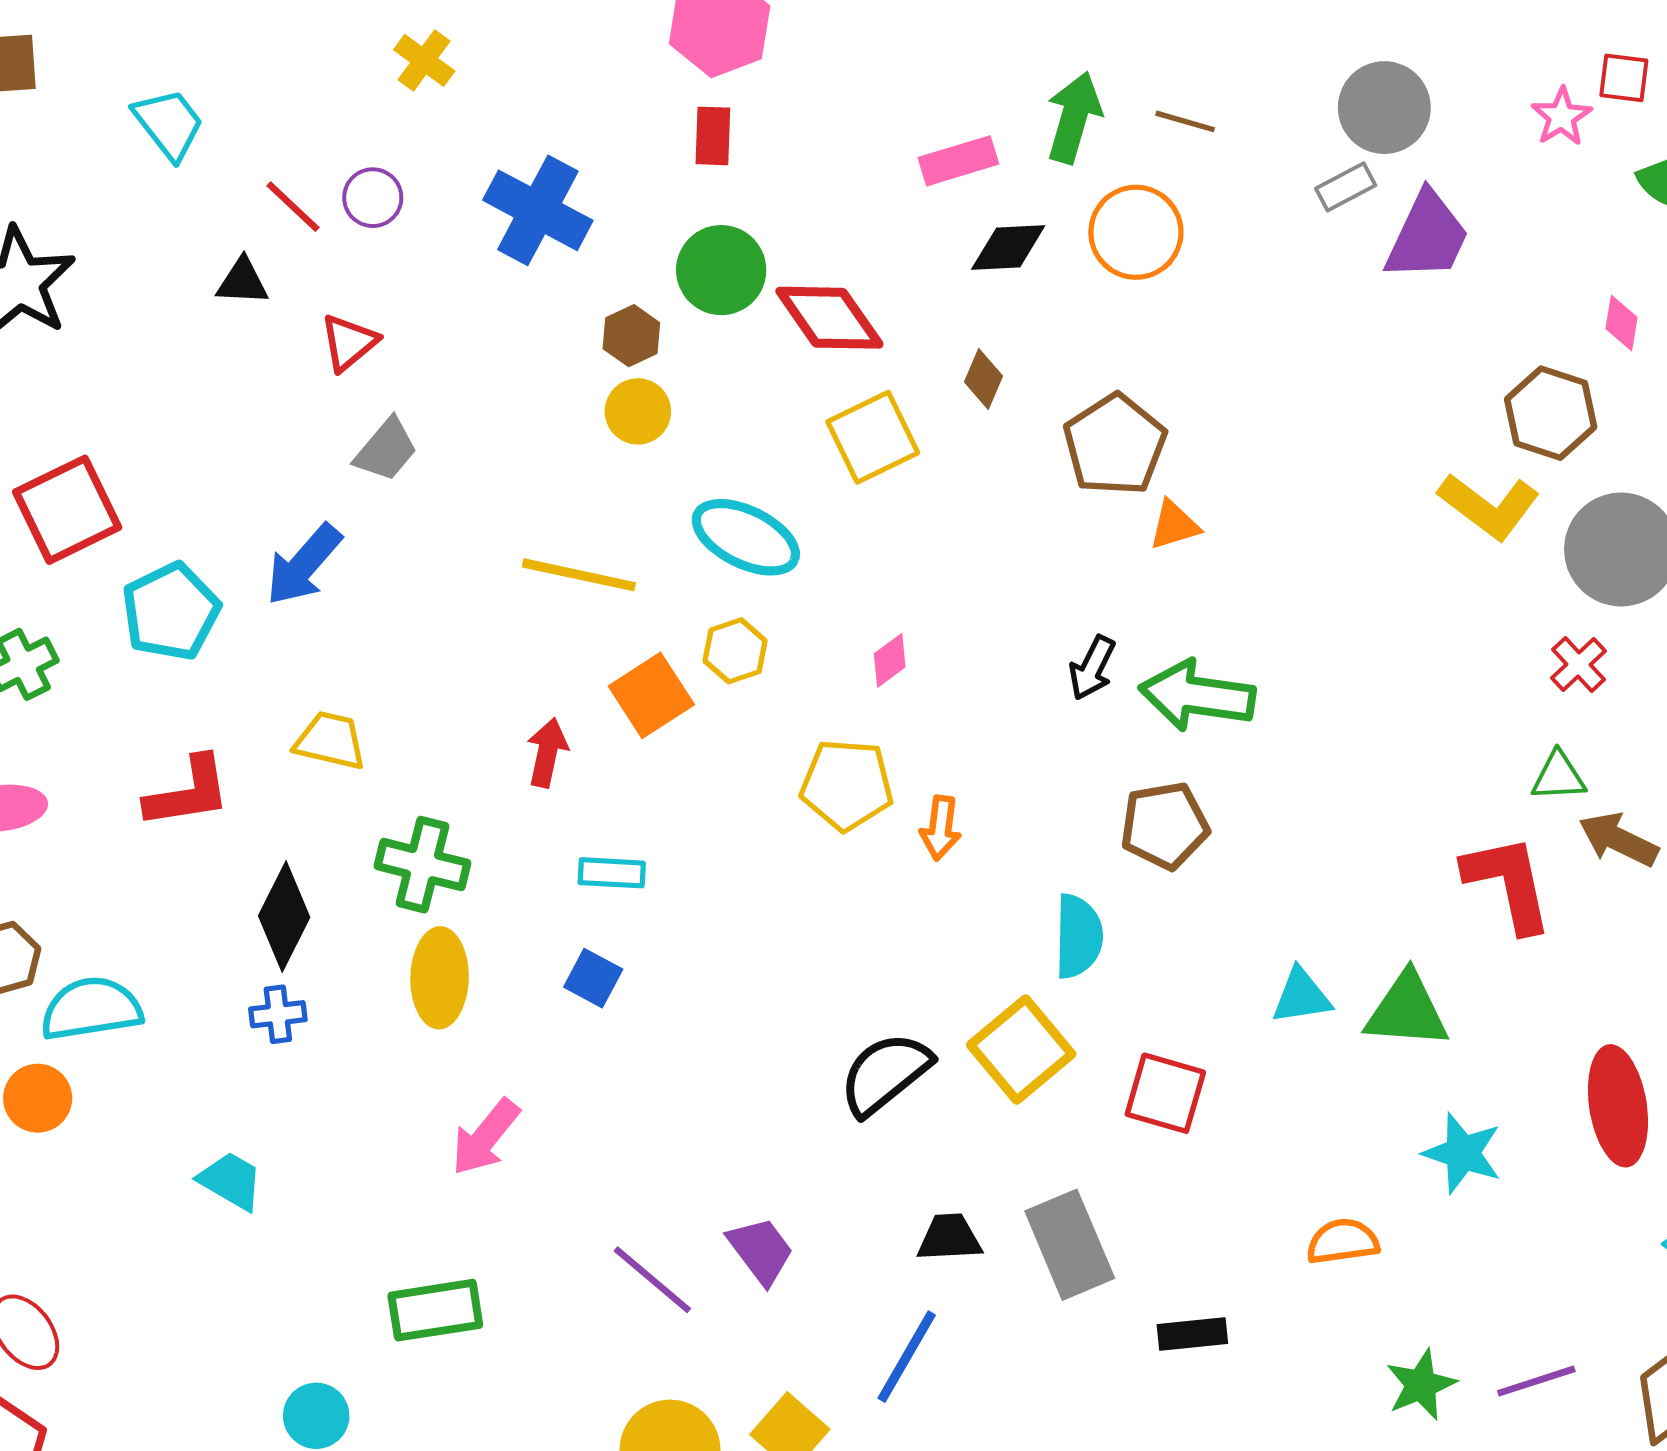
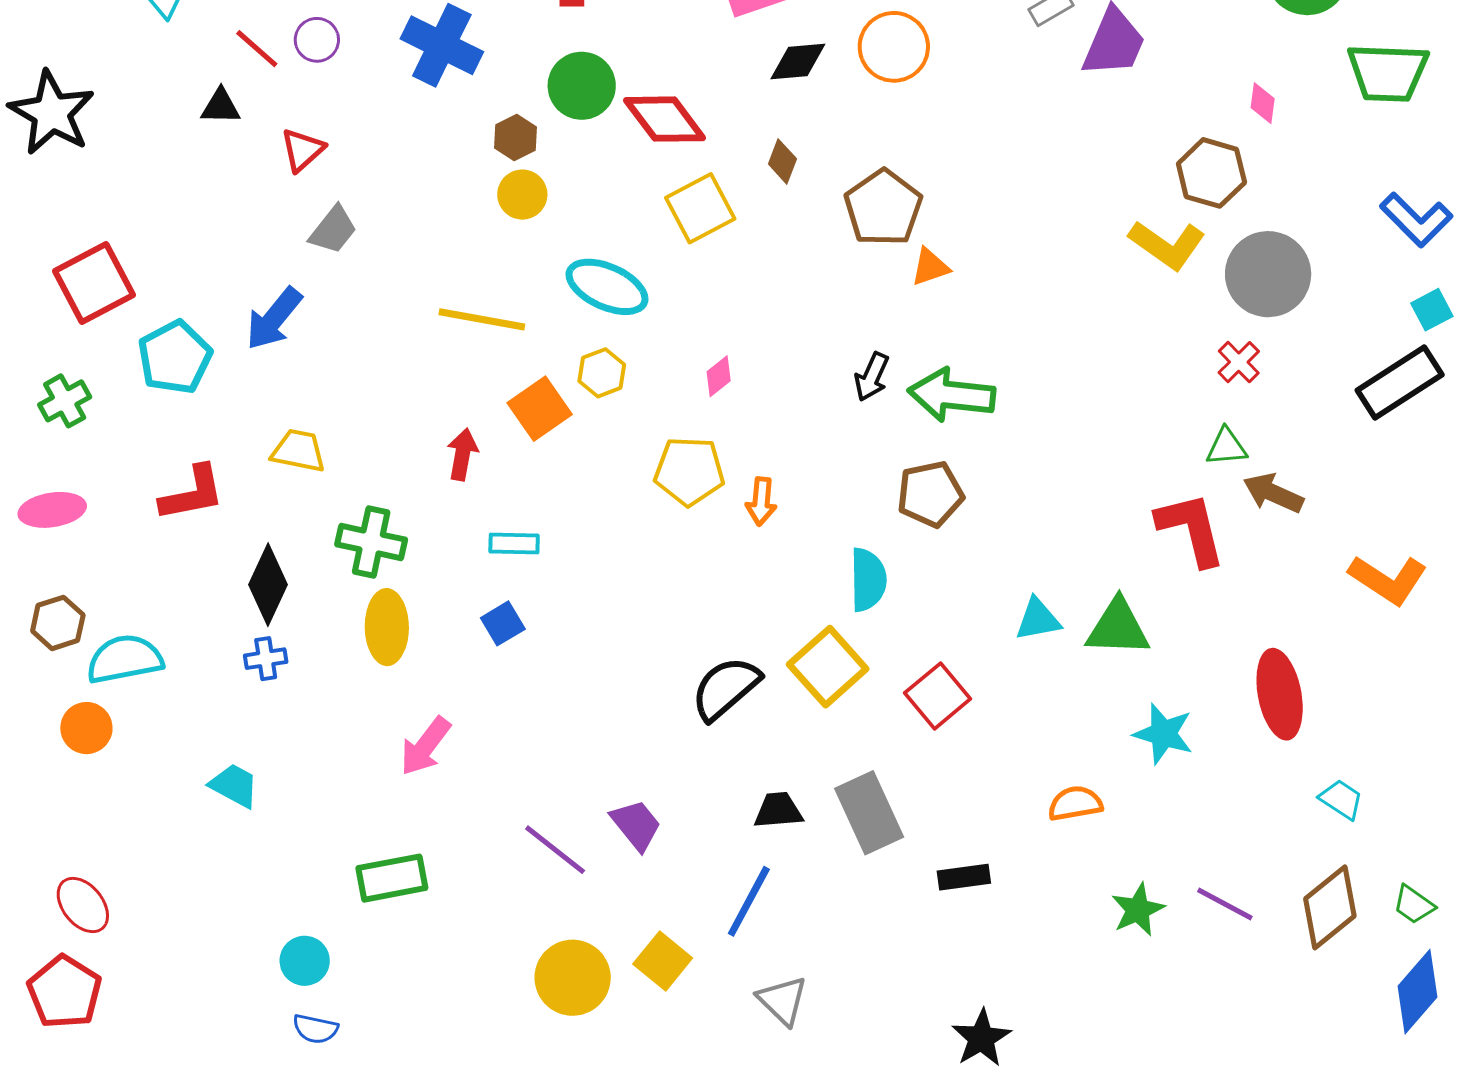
blue square: (593, 978) -> (503, 623), turned 33
red square: (1165, 1093) -> (938, 696), turned 36
purple line: (1536, 1381) -> (1225, 904), turned 48

